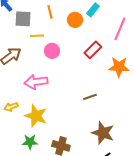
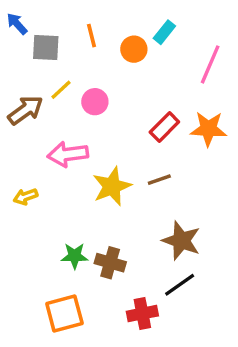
yellow line: (37, 36) -> (61, 90), moved, turned -40
red rectangle: (93, 50) -> (164, 127), moved
yellow star: (36, 116) -> (112, 186), moved, turned 30
green star: (30, 142) -> (75, 256), moved

